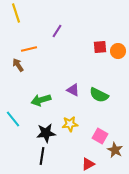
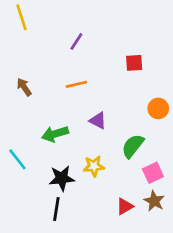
orange line: (29, 49) -> (76, 84), moved
orange circle: (118, 51) -> (158, 108), moved
green semicircle: (99, 95) -> (133, 146), moved, turned 102
pink square: (100, 136) -> (153, 173), moved, turned 35
red triangle: (88, 164) -> (125, 206), moved

